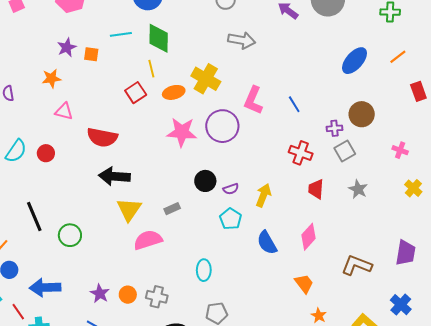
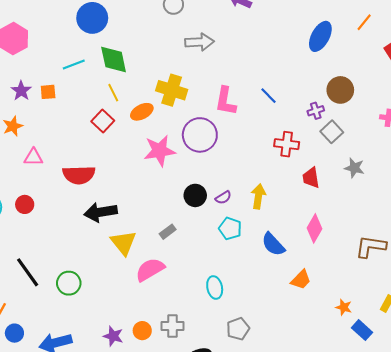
orange trapezoid: (304, 283) -> (301, 280), moved, turned 95

